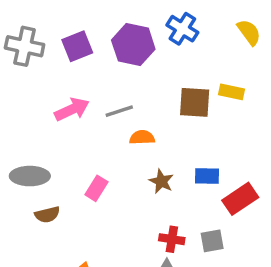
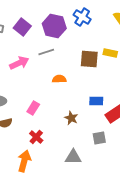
purple square: (77, 46) -> (22, 27), turned -30
gray line: (119, 111) -> (46, 52), moved
brown star: (161, 181) -> (71, 118), moved
red cross: (172, 239) -> (36, 137), moved, turned 32

